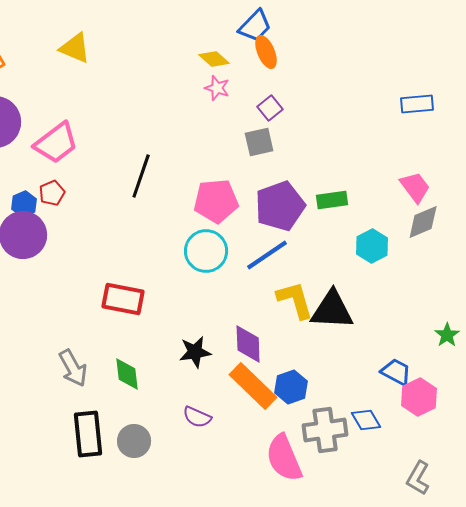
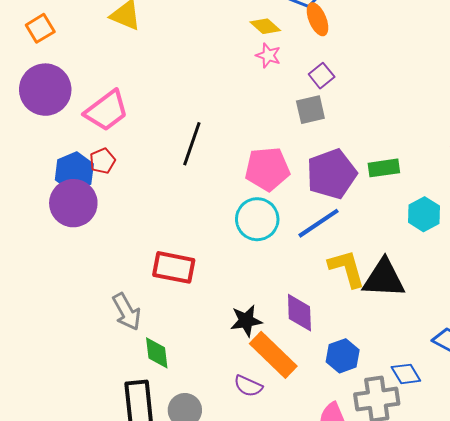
blue hexagon: (24, 204) -> (74, 172), size x1.5
gray arrow: (73, 368) -> (127, 312), moved
green diamond: (127, 374) -> (157, 353), moved
orange rectangle: (253, 386) -> (273, 355), moved
blue diamond: (366, 420) -> (406, 374), moved

